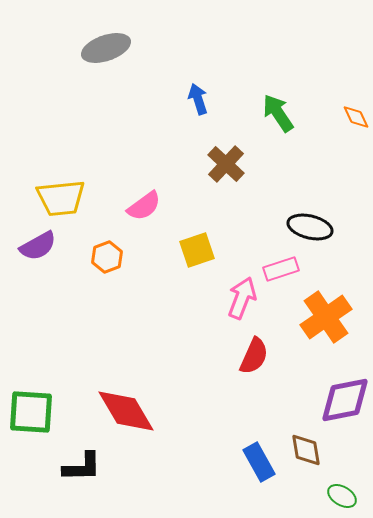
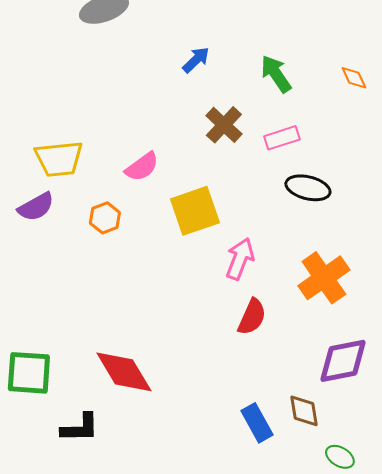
blue arrow: (198, 99) -> (196, 60), turned 64
yellow square: (197, 250) -> (195, 211), size x1.4
pink rectangle: (281, 269) -> (282, 138), moved

